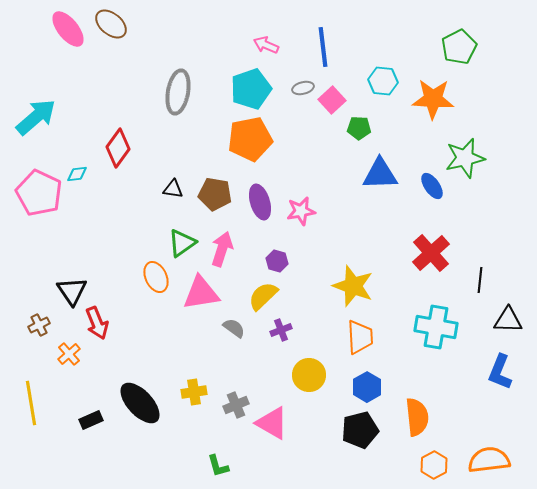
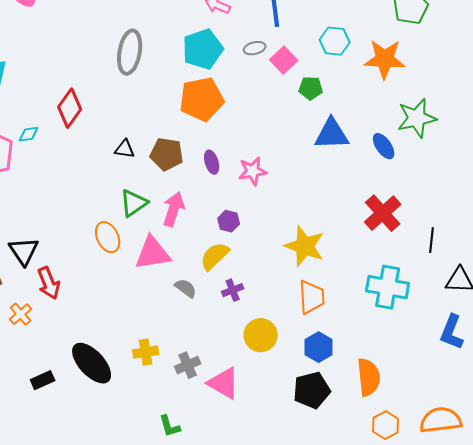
purple ellipse: (260, 202) -> (212, 162), size x0.7

